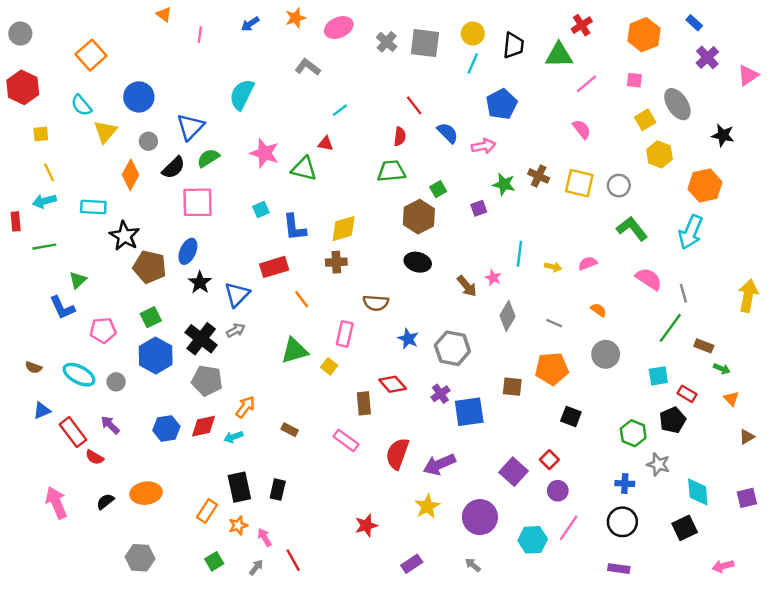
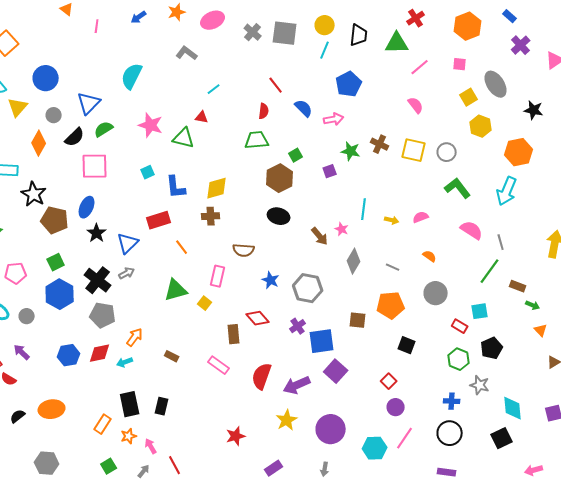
red rectangle: (687, 394) -> (460, 326), moved
purple square: (513, 472) -> (336, 371), moved
gray arrow: (473, 565) -> (325, 469), turned -120

